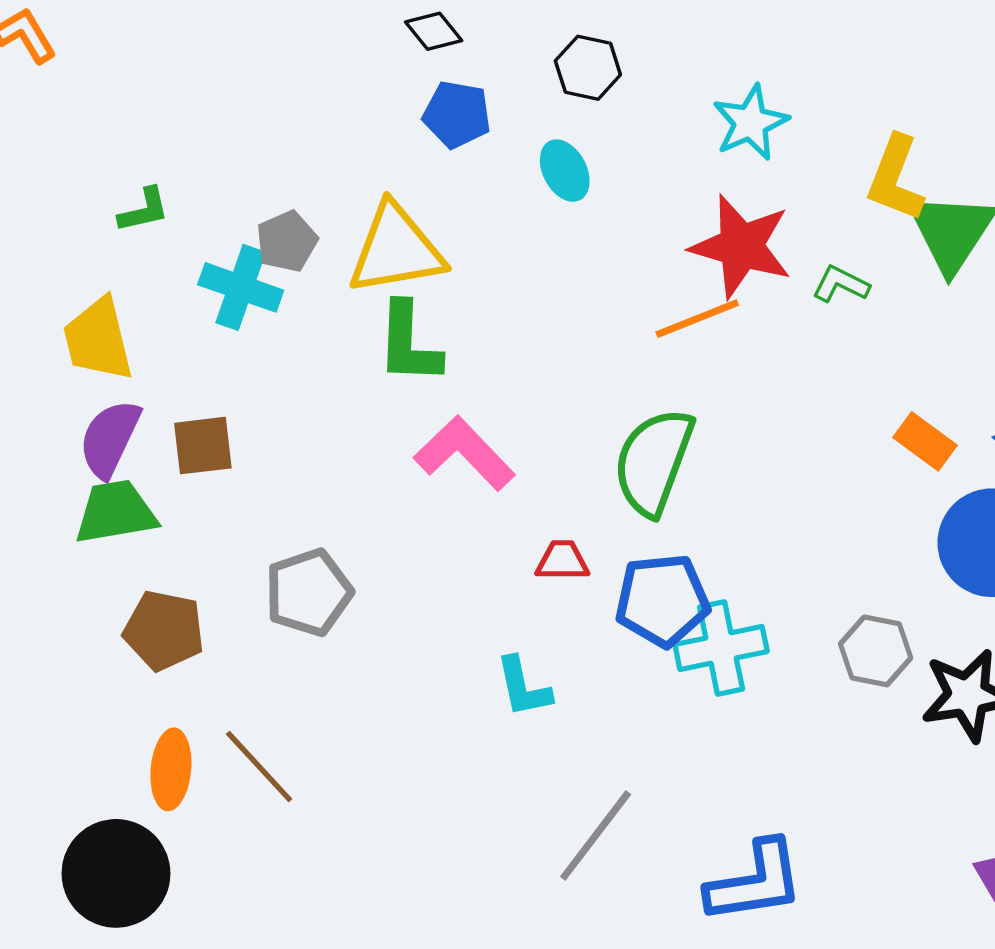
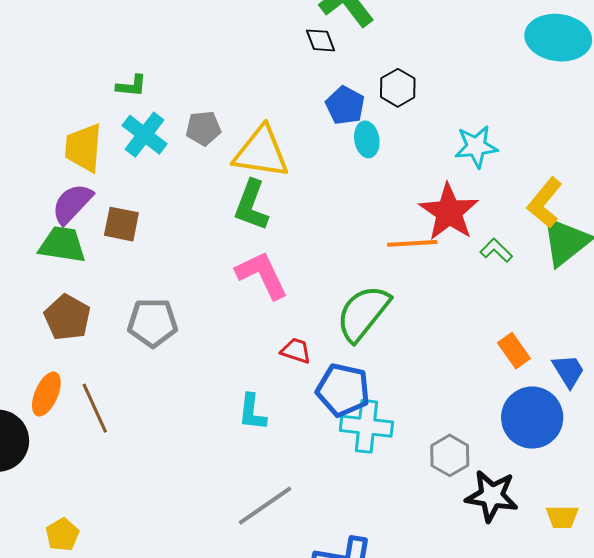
blue pentagon: (457, 114) -> (345, 105), moved
cyan cross: (241, 287) -> (145, 135), moved

